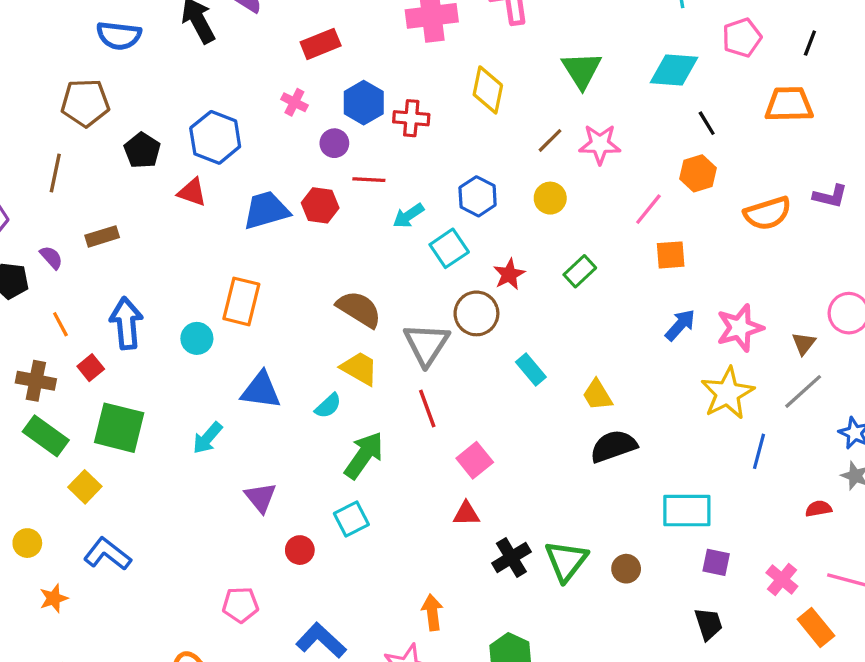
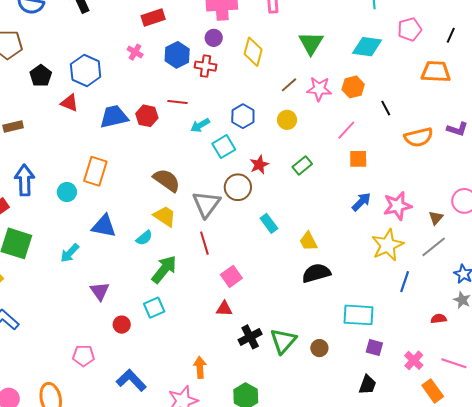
black line: (707, 123) -> (386, 108), moved
purple circle: (334, 143) -> (214, 38), moved
orange hexagon: (698, 173) -> (353, 87), moved
black trapezoid: (709, 624) -> (367, 385), turned 35

